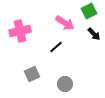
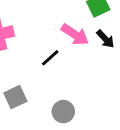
pink arrow: (65, 23) -> (75, 35), moved

